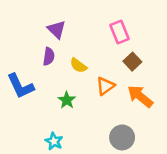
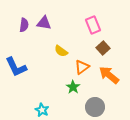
purple triangle: (56, 29) -> (44, 23), turned -35
purple semicircle: (49, 56) -> (24, 25), moved
green star: (67, 100) -> (73, 87), moved

